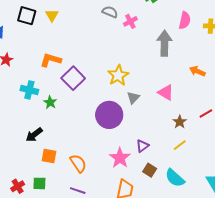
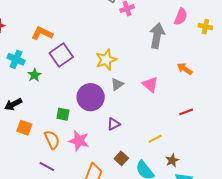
brown star: (180, 122) -> (172, 160), moved
purple triangle: (142, 146) -> (114, 124), moved
pink star: (120, 158) -> (79, 141), moved, turned -30
green square: (39, 183) -> (63, 114), moved

